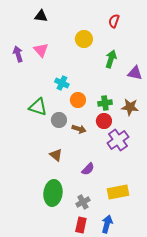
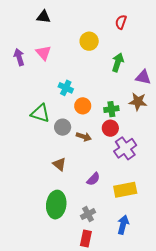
brown star: (130, 107) -> (138, 102), moved
yellow rectangle: (118, 192) -> (125, 190), moved
blue arrow: (107, 224) -> (123, 225), moved

